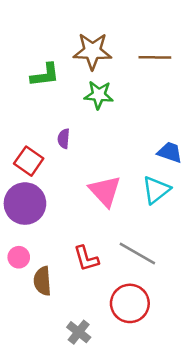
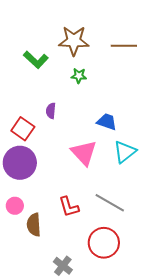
green L-shape: (45, 75) -> (36, 60), turned 50
green star: (99, 95) -> (79, 76), size x0.7
blue trapezoid: (170, 152) -> (107, 122), moved

